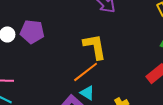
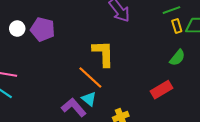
orange line: (86, 72) -> (90, 78), turned 72

